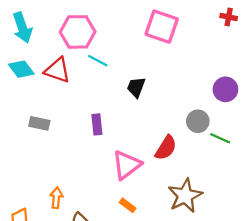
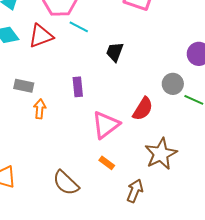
red triangle: (57, 70) -> (41, 36), turned -40
orange arrow: (56, 198) -> (40, 109), moved

